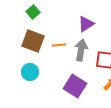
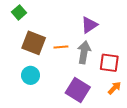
green square: (33, 12) -> (19, 12), moved

